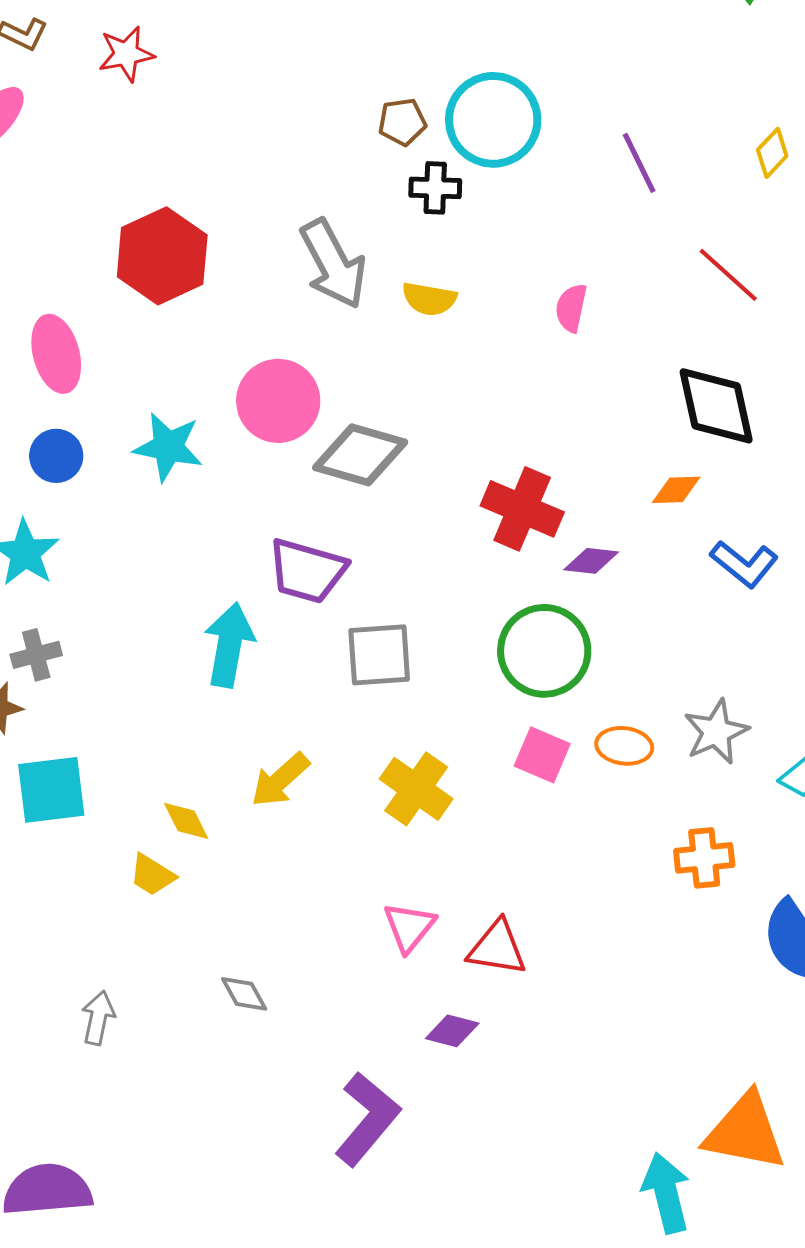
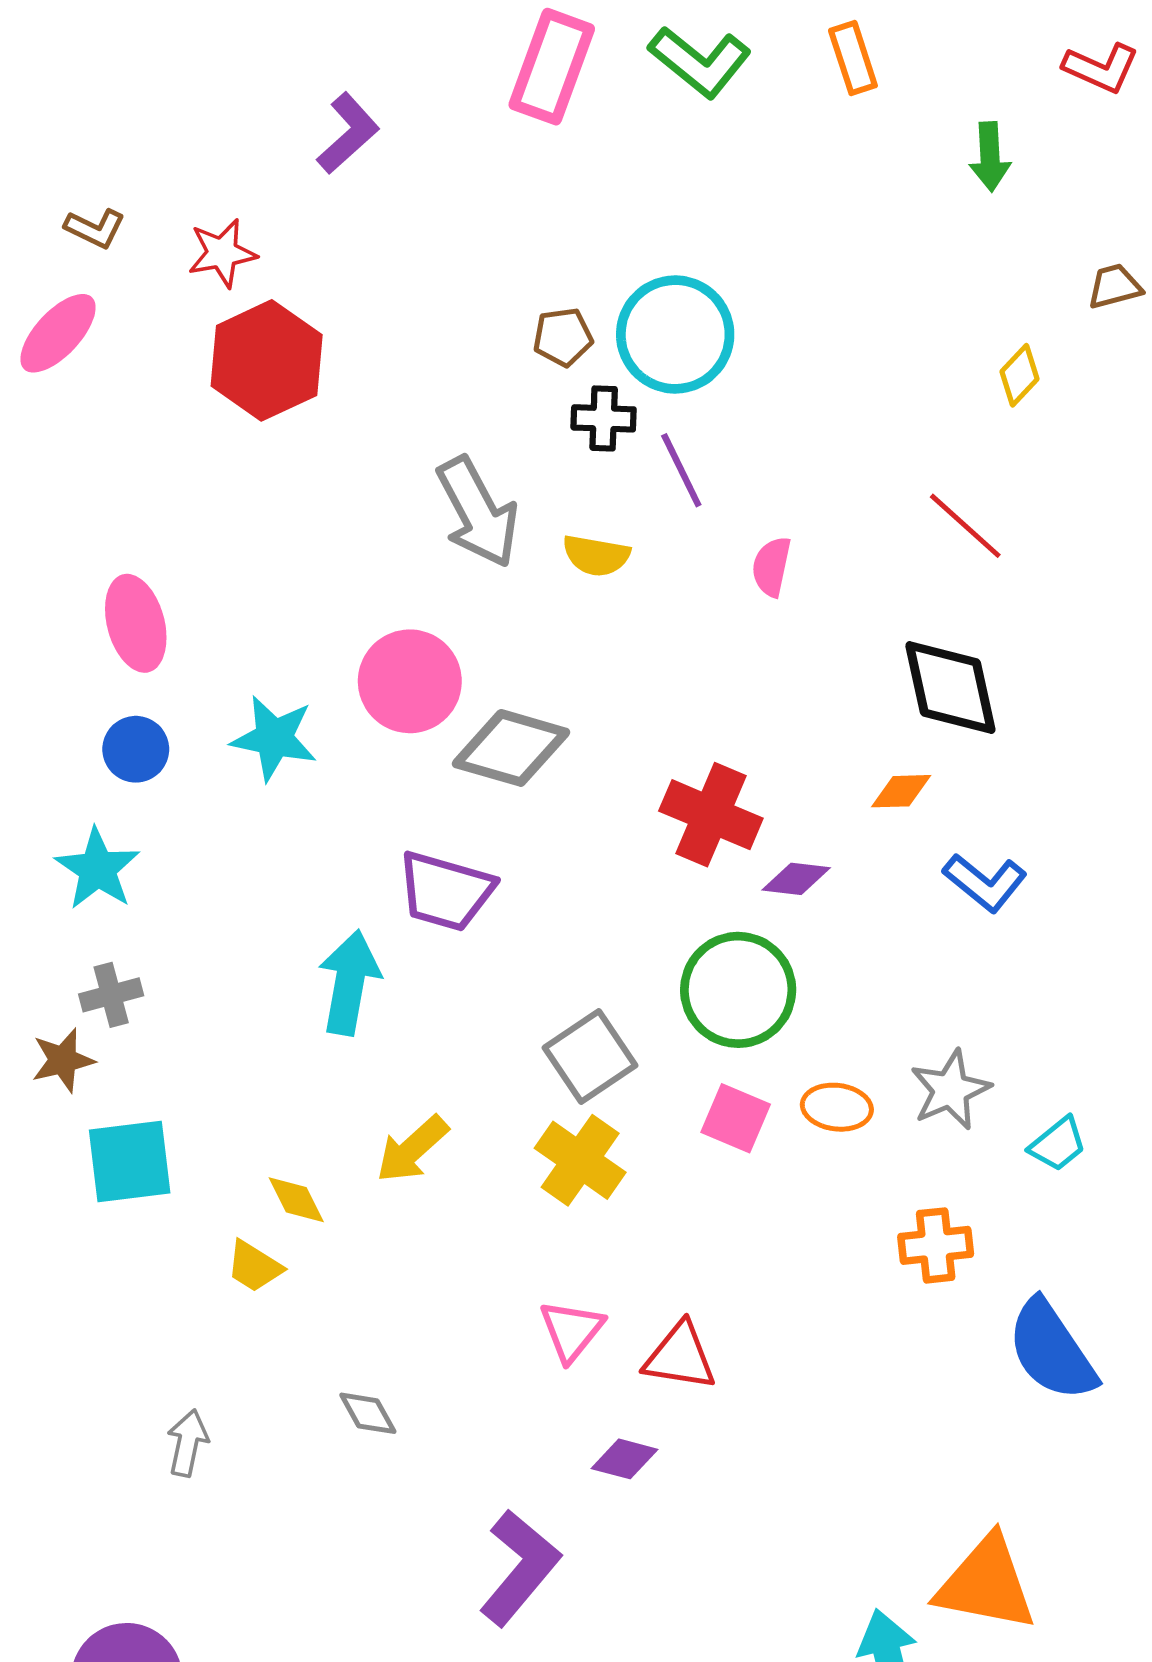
purple line: (639, 163) -> (681, 470), moved
red hexagon: (162, 256) -> (267, 360), moved
gray square: (379, 655) -> (590, 1057), moved, turned -30

